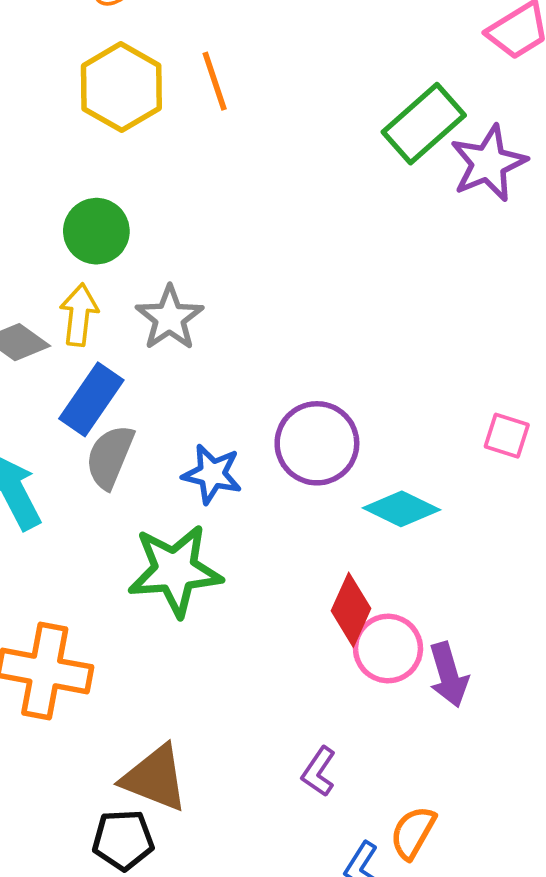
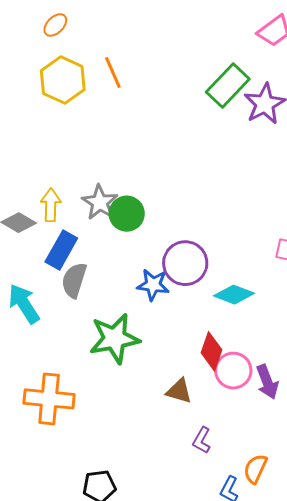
green circle: (96, 231) -> (127, 214), moved
blue star: (212, 474) -> (153, 285), moved
brown triangle: (155, 778) -> (179, 391), moved, size x0.7

